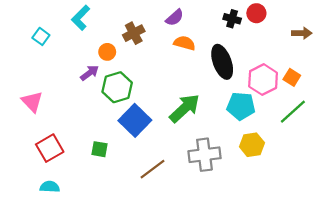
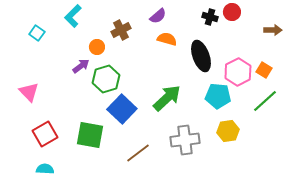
green square: (99, 149) -> (90, 135), size x1.8

